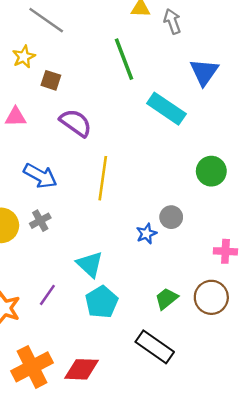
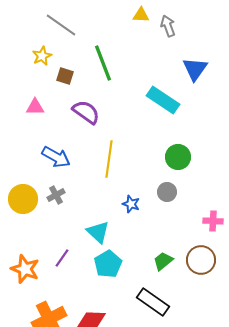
green line: (124, 59) -> (103, 63), moved
green circle: (211, 171) -> (178, 157), moved
blue star: (146, 234) -> (131, 204), moved, turned -30

